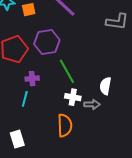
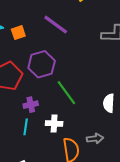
white cross: (73, 97) -> (54, 124), moved
gray arrow: (92, 104) -> (95, 139), moved

